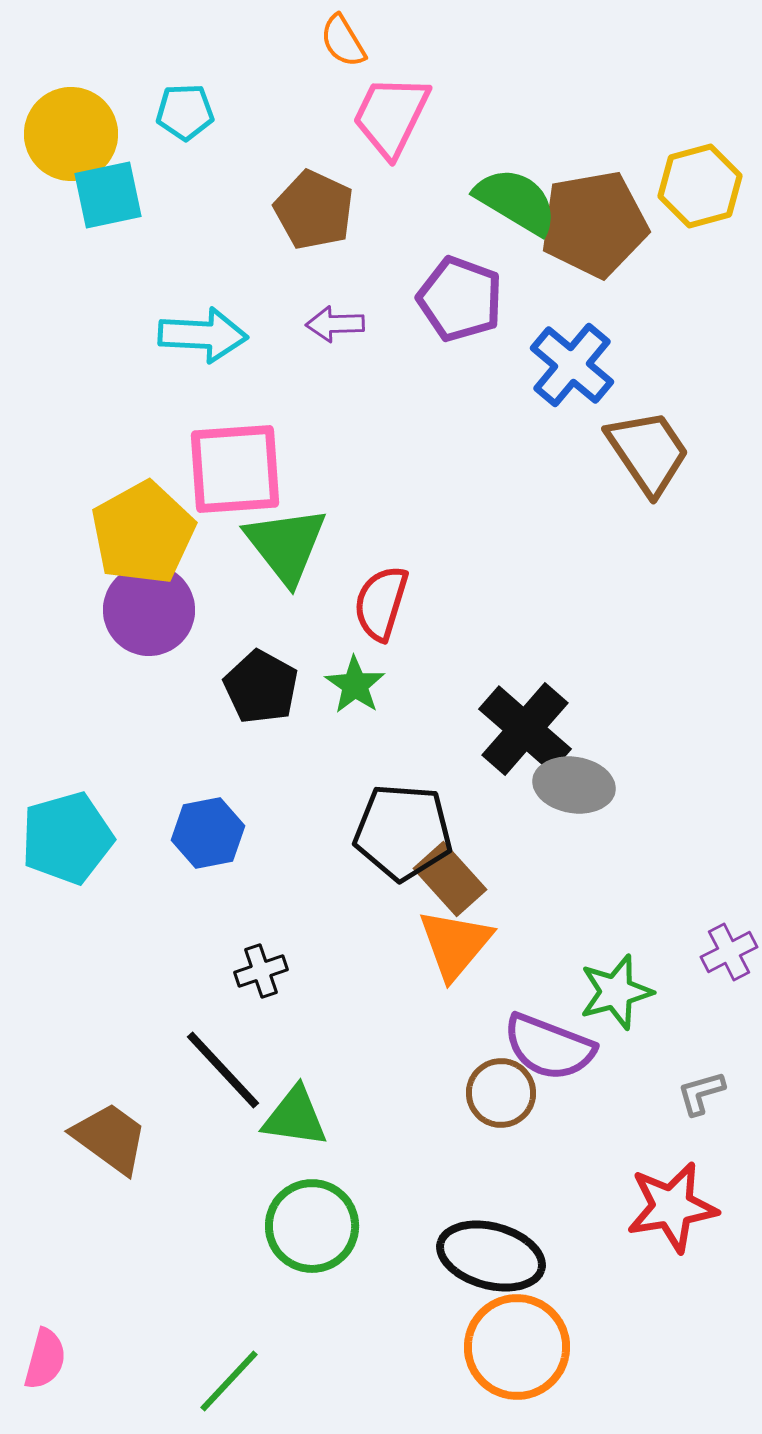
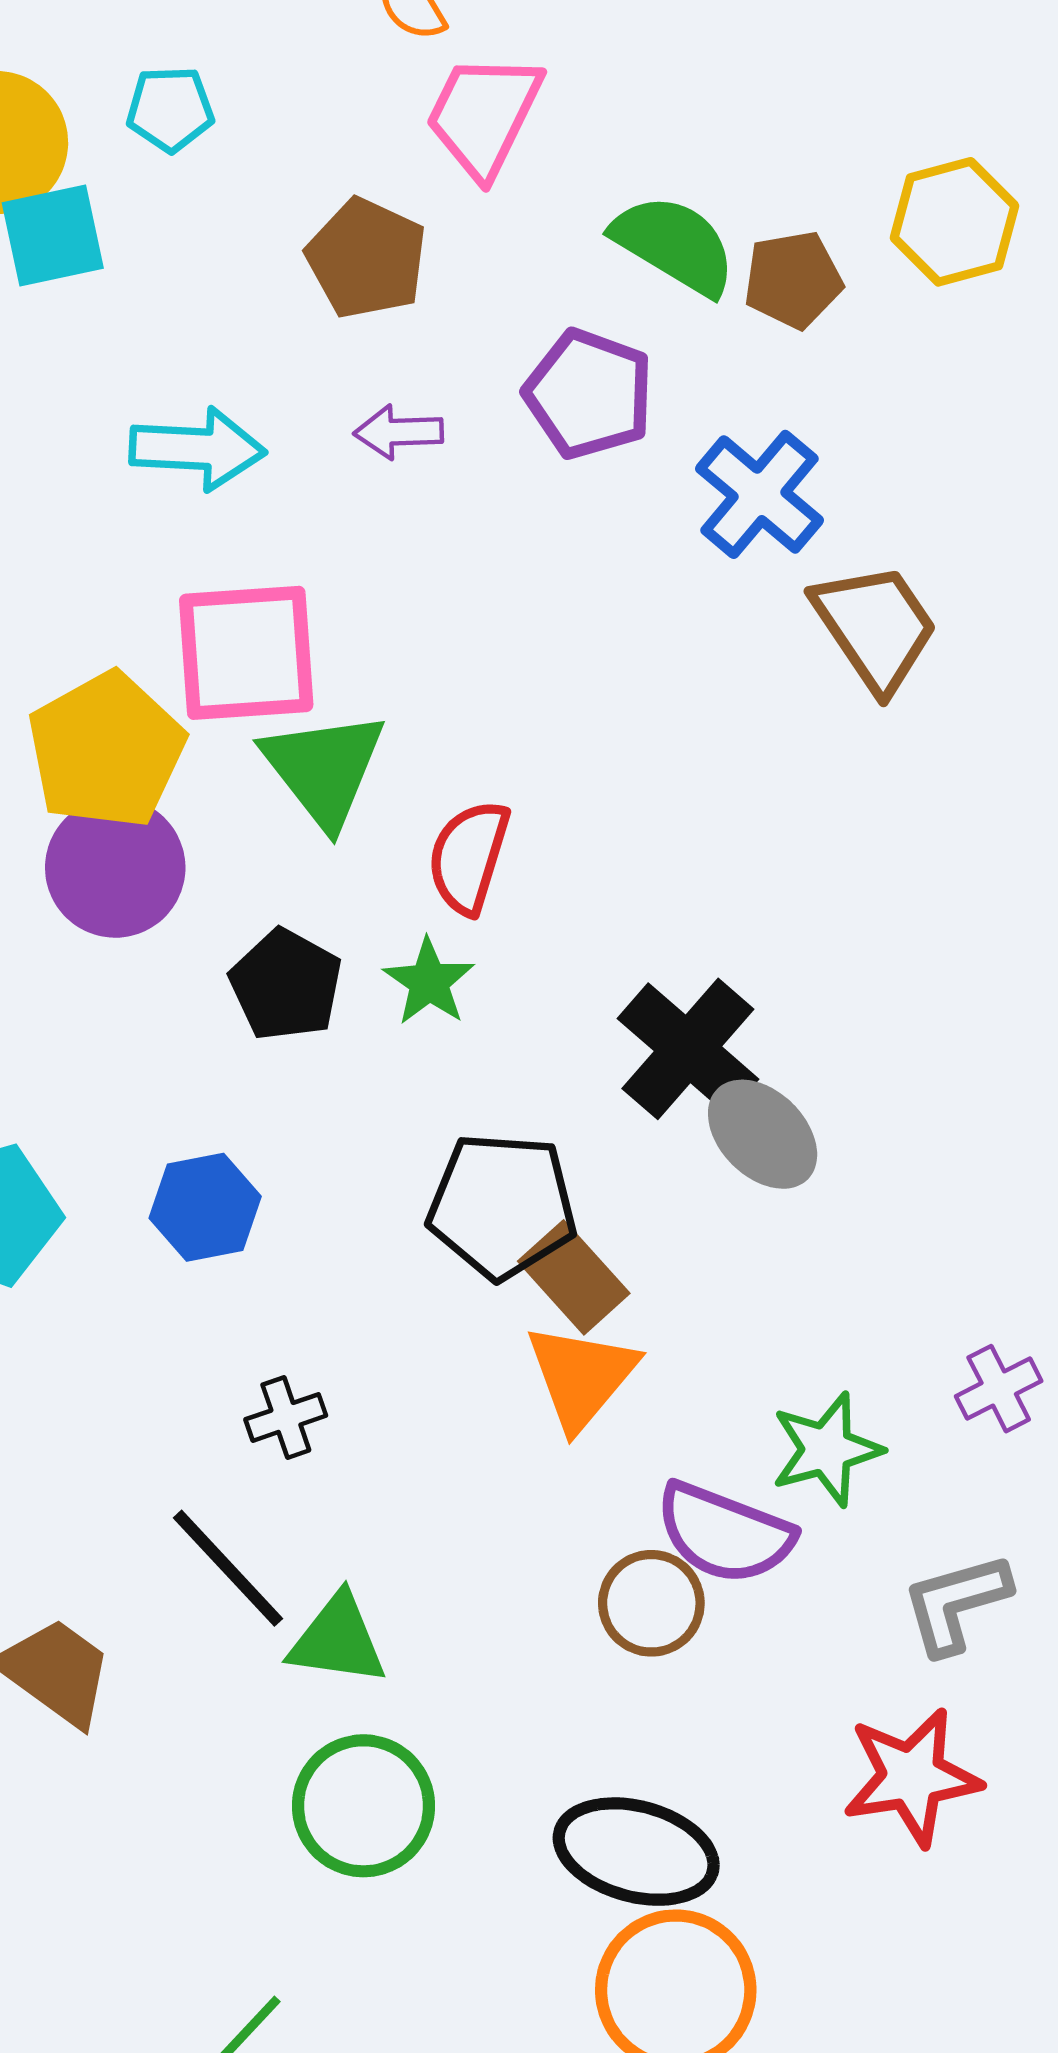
brown pentagon: (594, 224) -> (793, 280), size x0.6
gray ellipse: (574, 785) -> (763, 1134), turned 36
gray L-shape: (701, 1093) -> (956, 1603), size x1.5

